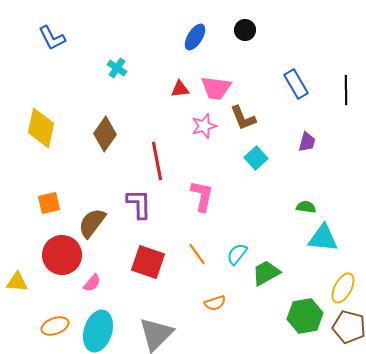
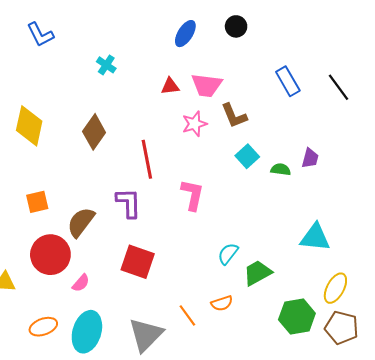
black line: (346, 90) -> (338, 87), turned -36
purple trapezoid: (307, 142) -> (310, 158), moved
green semicircle: (306, 207) -> (281, 169), moved
orange line: (197, 254) -> (187, 315), moved
orange semicircle: (215, 303) -> (222, 303), moved

